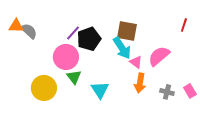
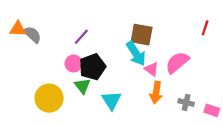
black pentagon: (89, 39) -> (93, 67), moved
pink circle: (66, 57) -> (74, 64), size x0.6
pink rectangle: (190, 91) -> (212, 110), moved, turned -40

